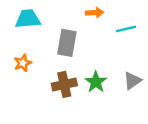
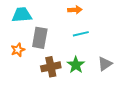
cyan line: (126, 29) -> (81, 34), moved
gray rectangle: (67, 43) -> (40, 38), moved

